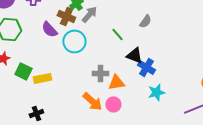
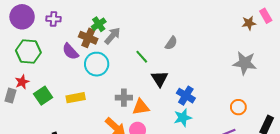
black triangle: (134, 55) -> (160, 79), turned 36
blue cross: (146, 67) -> (186, 96), moved
green square: (23, 71) -> (43, 96), turned 30
yellow rectangle: (42, 78) -> (76, 98), moved

